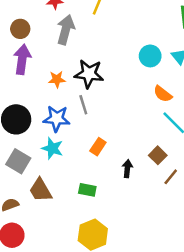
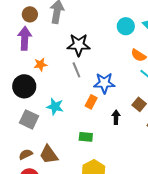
brown circle: (20, 29) -> (30, 14), moved
orange star: (57, 79) -> (40, 64), moved
blue star: (57, 118) -> (104, 83), moved
brown trapezoid: (41, 190) -> (49, 155), moved

